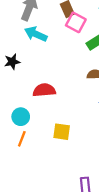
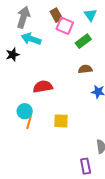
black star: (12, 62) -> (13, 55), moved
orange line: (22, 139) -> (29, 122), moved

